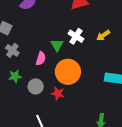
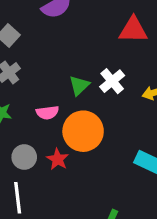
pink semicircle: (41, 58) -> (47, 113), moved, turned 48
gray circle: (36, 86) -> (24, 157), moved

